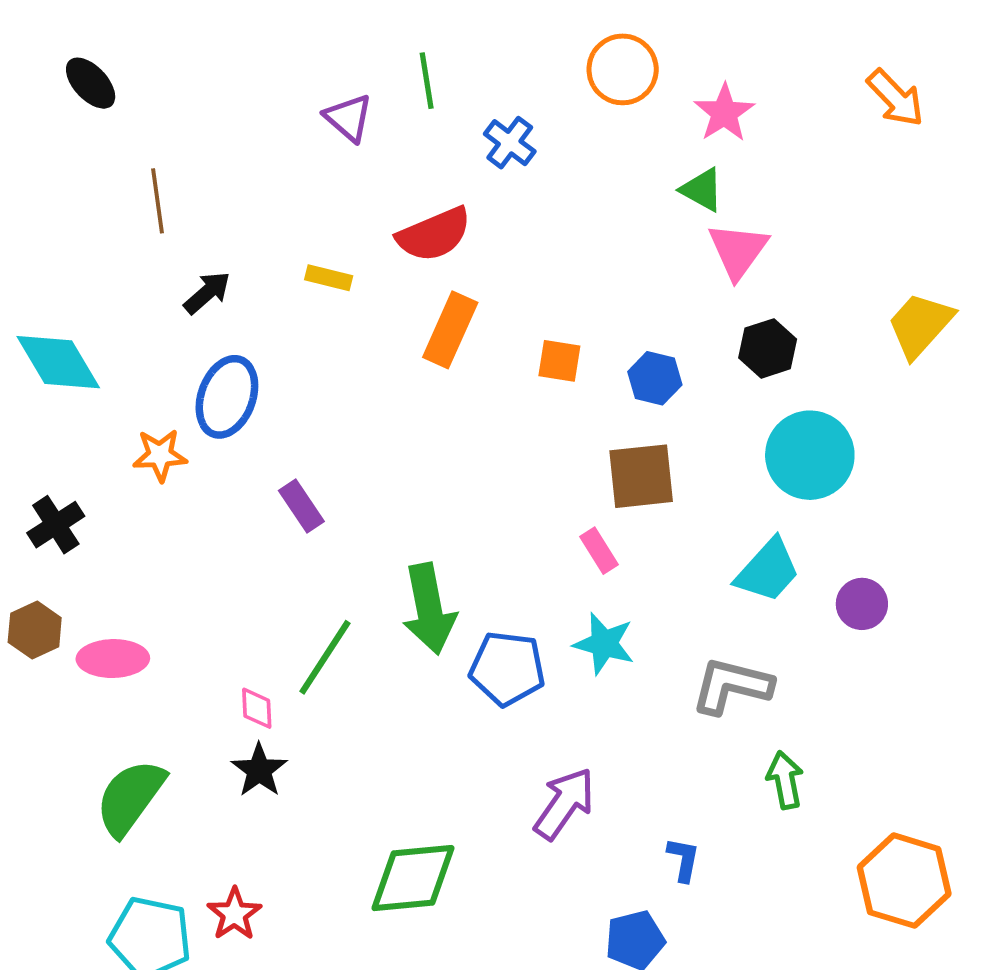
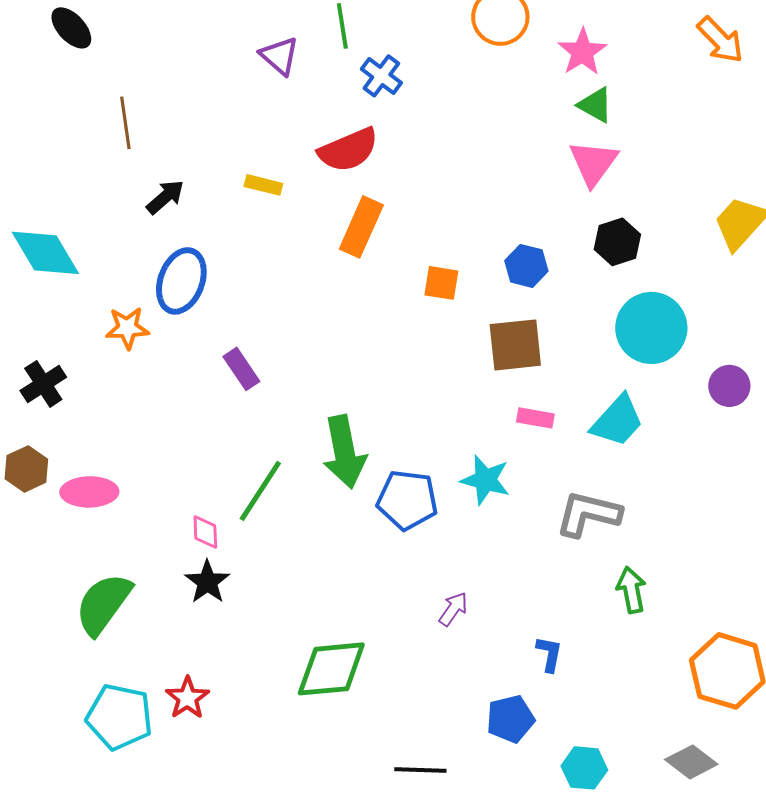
blue cross: (510, 143) -> (381, 76), moved
green triangle: (702, 190) -> (595, 105), moved
orange square: (559, 361) -> (441, 283), moved
pink rectangle: (599, 551) -> (535, 418), moved, turned -48
purple circle: (862, 604) -> (729, 386), moved
purple arrow: (564, 804) -> (453, 609), size x0.6

